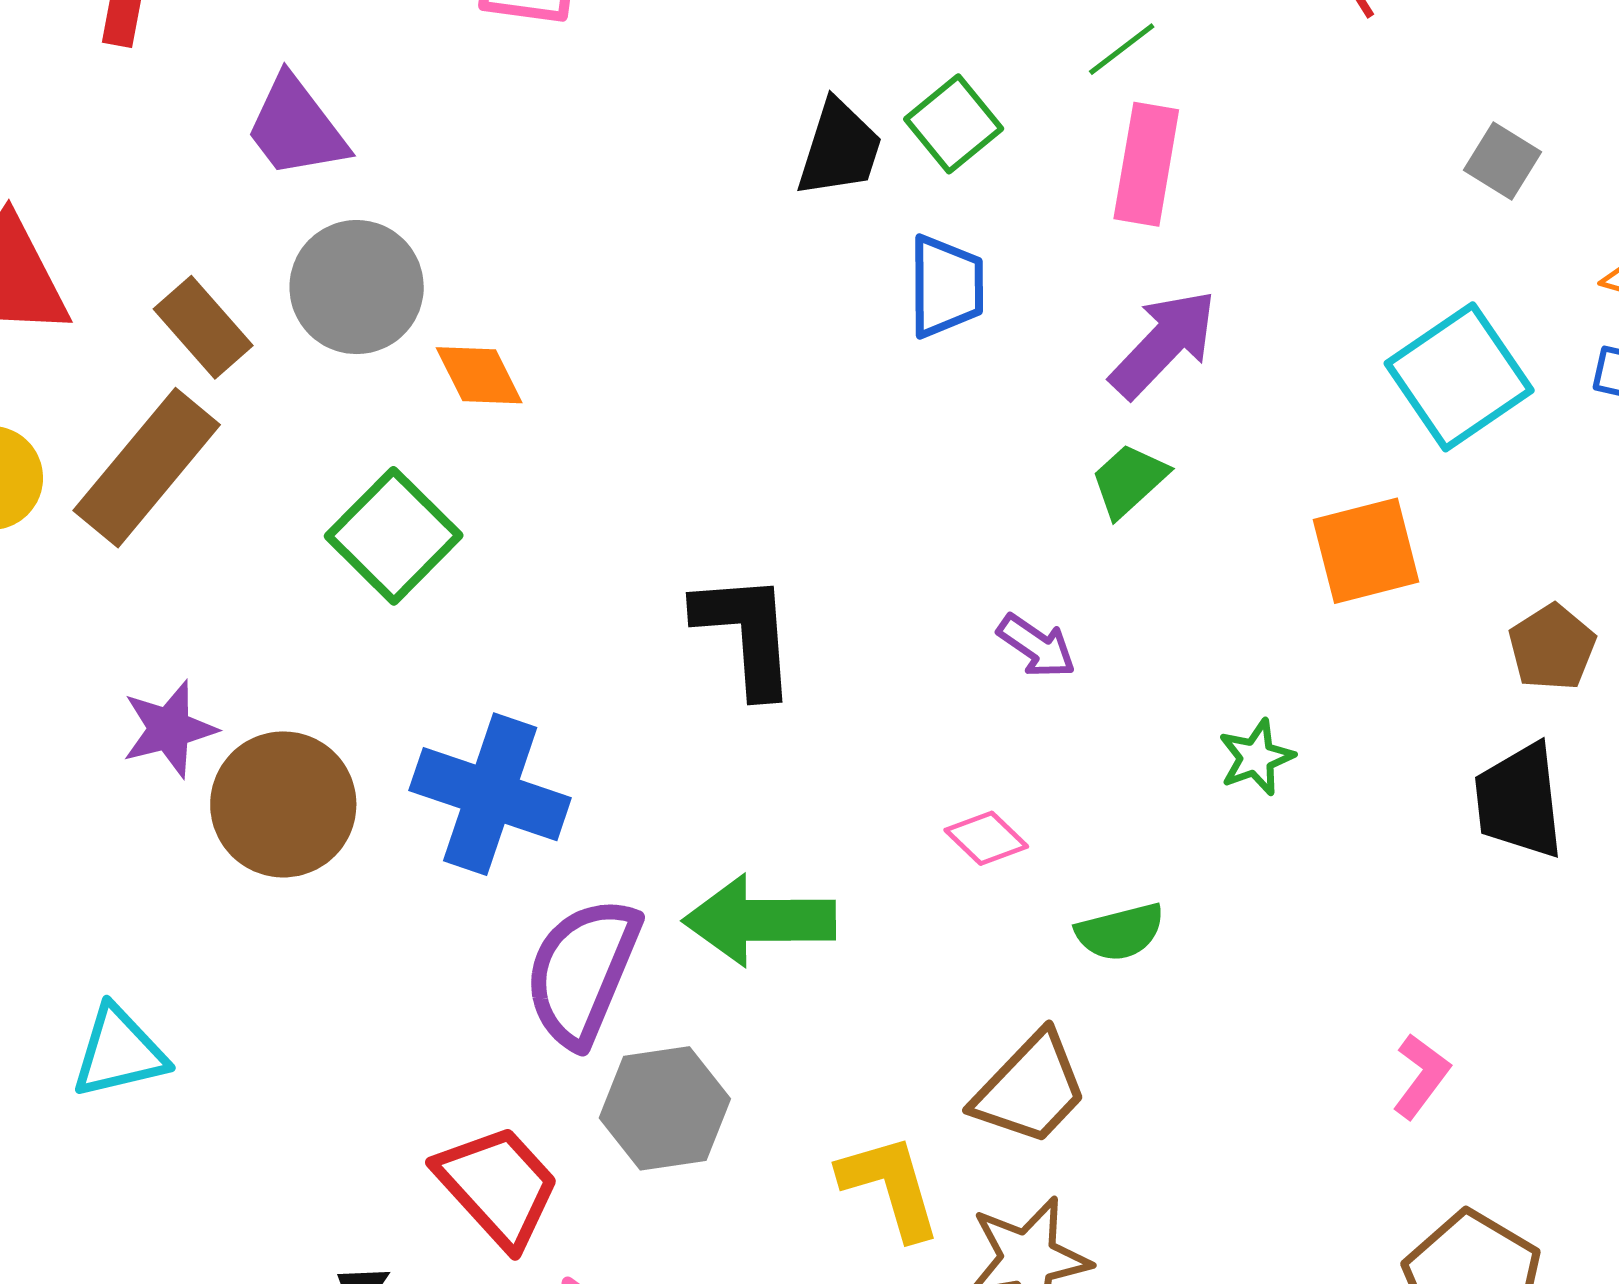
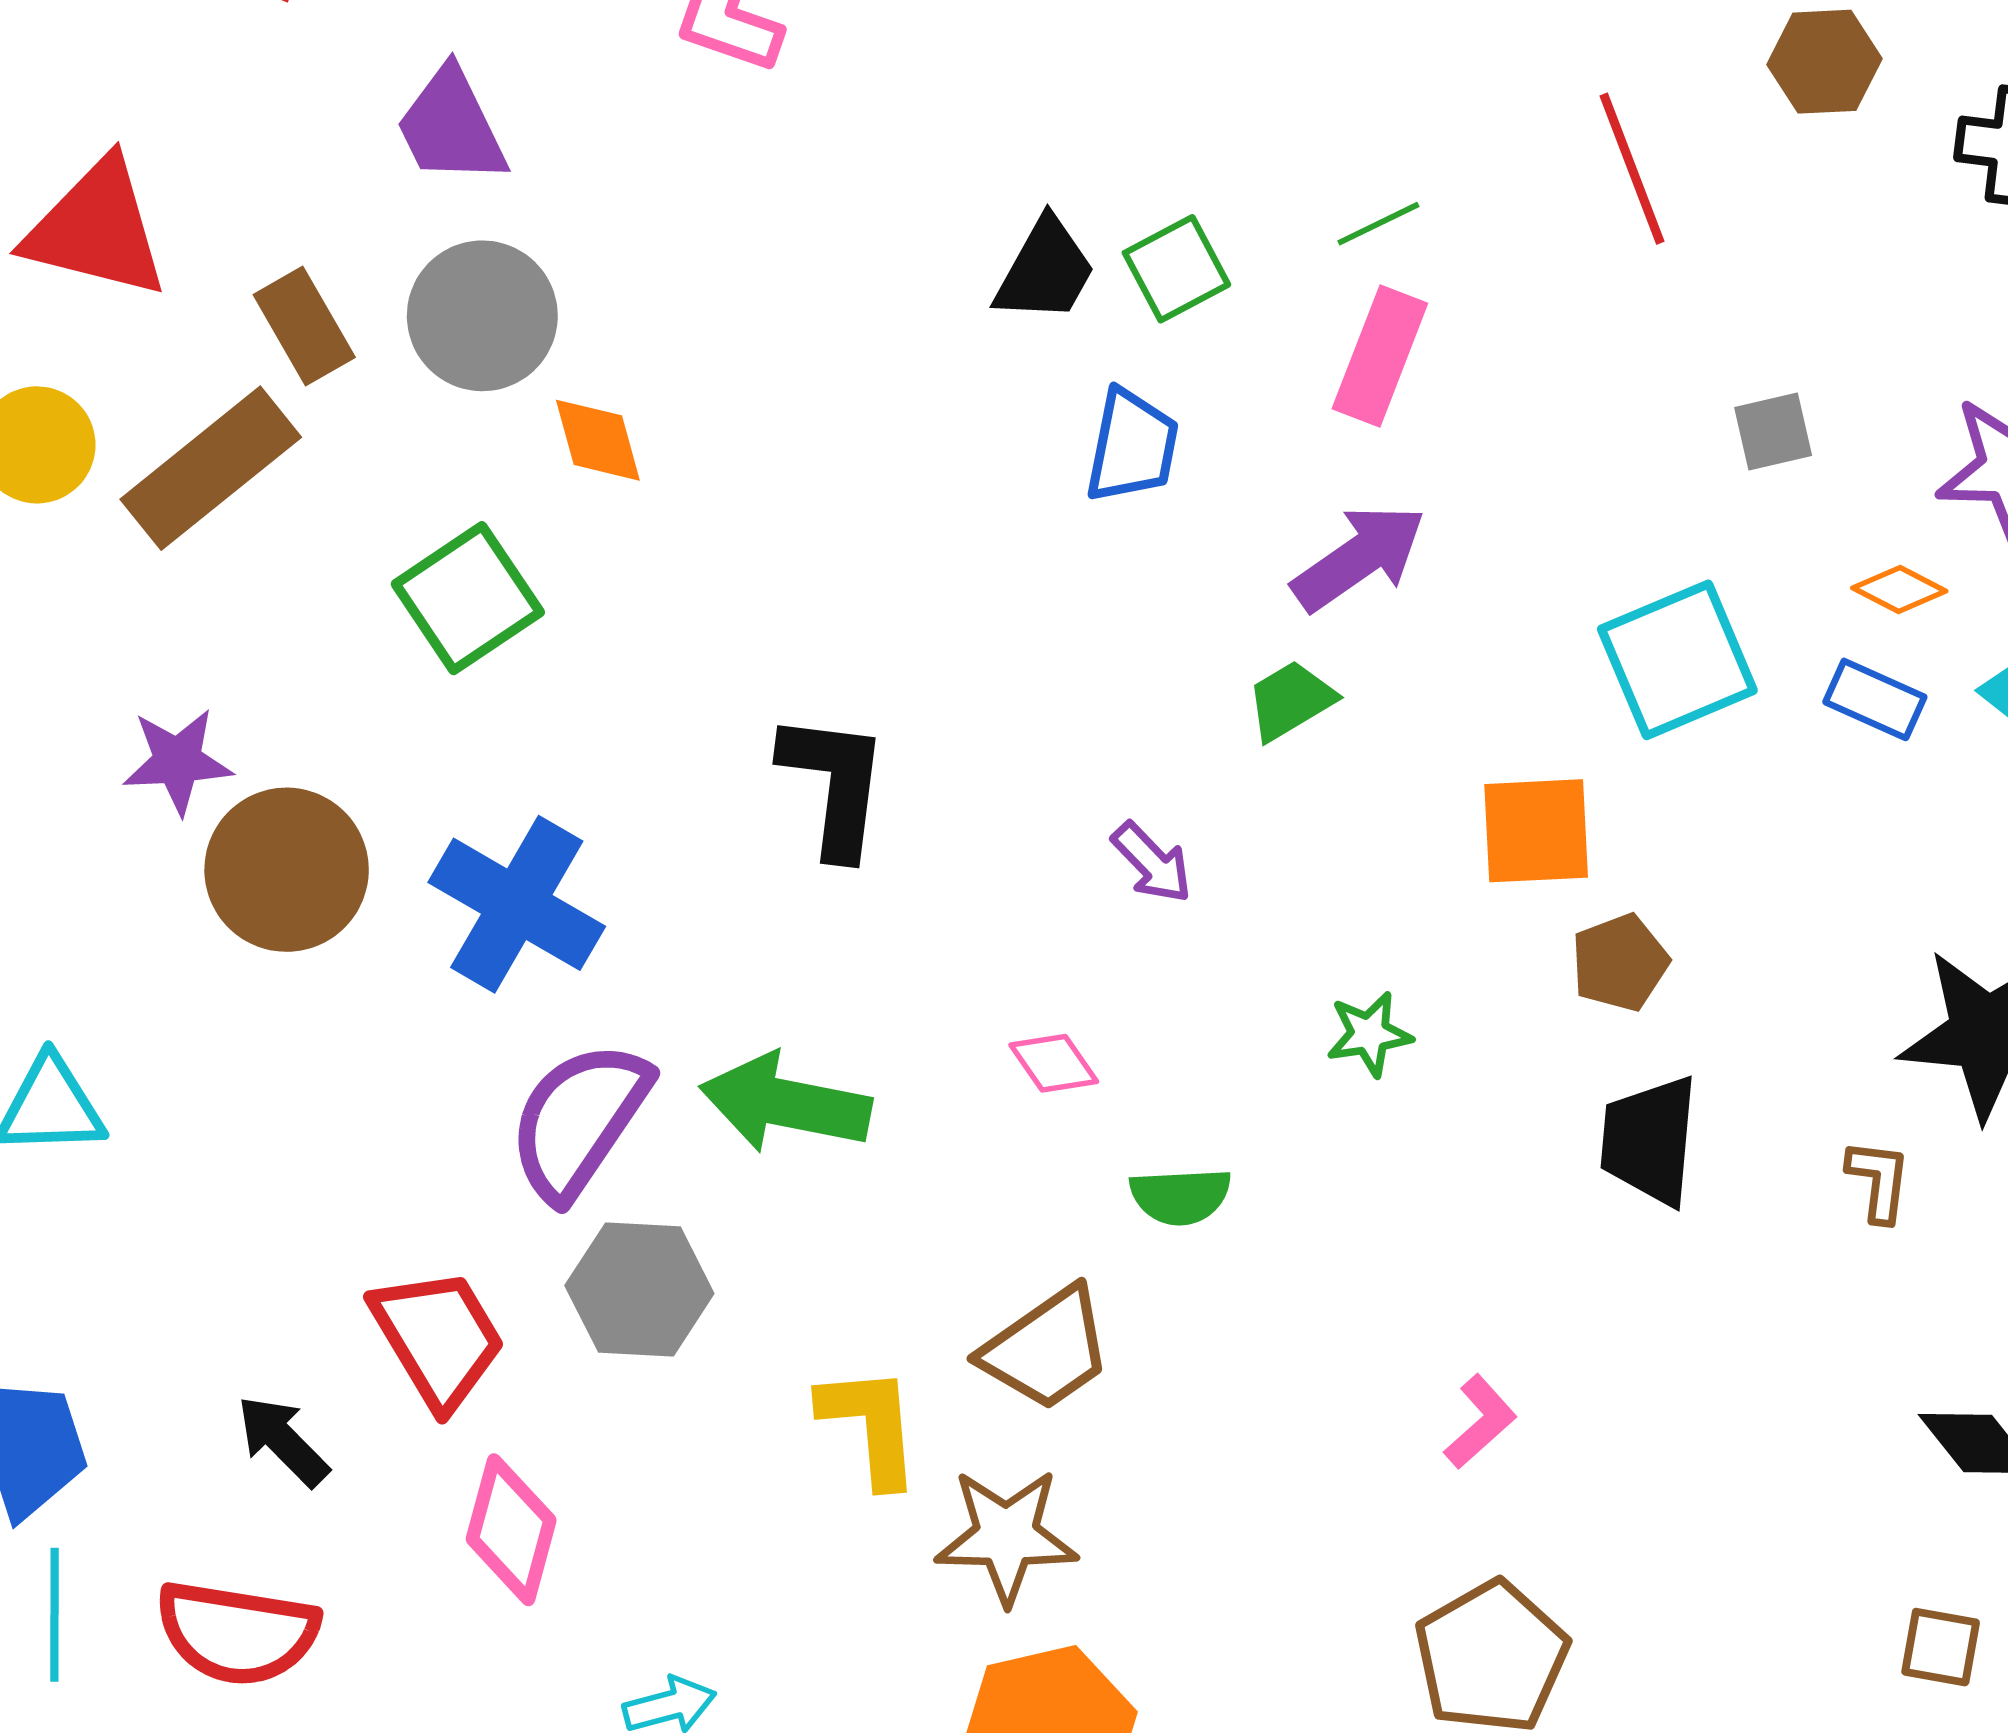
gray square: (1502, 161) -> (1773, 432), turned 34
brown pentagon: (1552, 647) -> (1620, 963), moved

